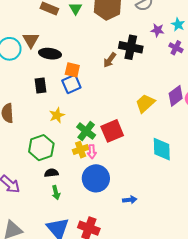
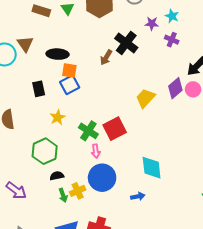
black cross: (131, 47) -> (126, 43), turned 30
black ellipse: (50, 54) -> (58, 54), moved
cyan diamond: (162, 149) -> (152, 168), moved
yellow cross: (81, 150) -> (78, 191), moved

